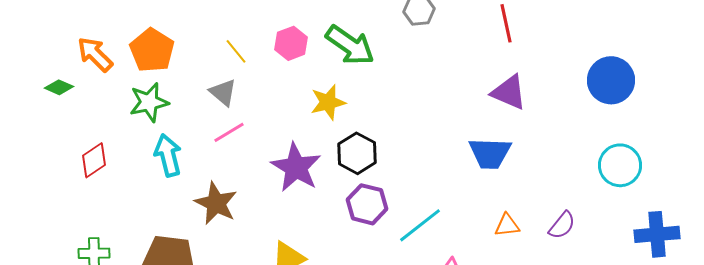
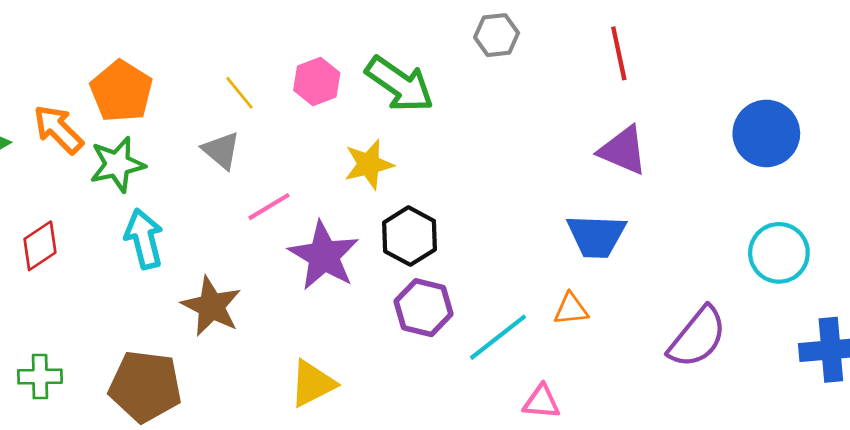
orange arrow: (95, 54) -> (58, 129), moved
pink line: (229, 132) -> (269, 207), moved
orange triangle: (507, 225) -> (571, 309), moved
purple semicircle: (562, 225) -> (697, 337), size x1.6

